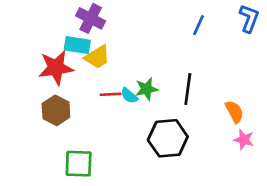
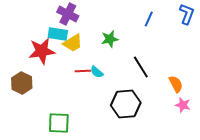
green star: (147, 89) -> (110, 39), moved
black line: (188, 89) -> (141, 67), turned -40
brown hexagon: (56, 110) -> (22, 83), moved

